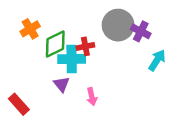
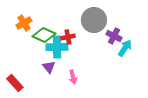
purple cross: (141, 31) -> (114, 36), moved
green diamond: (55, 44) -> (44, 35), turned 50

